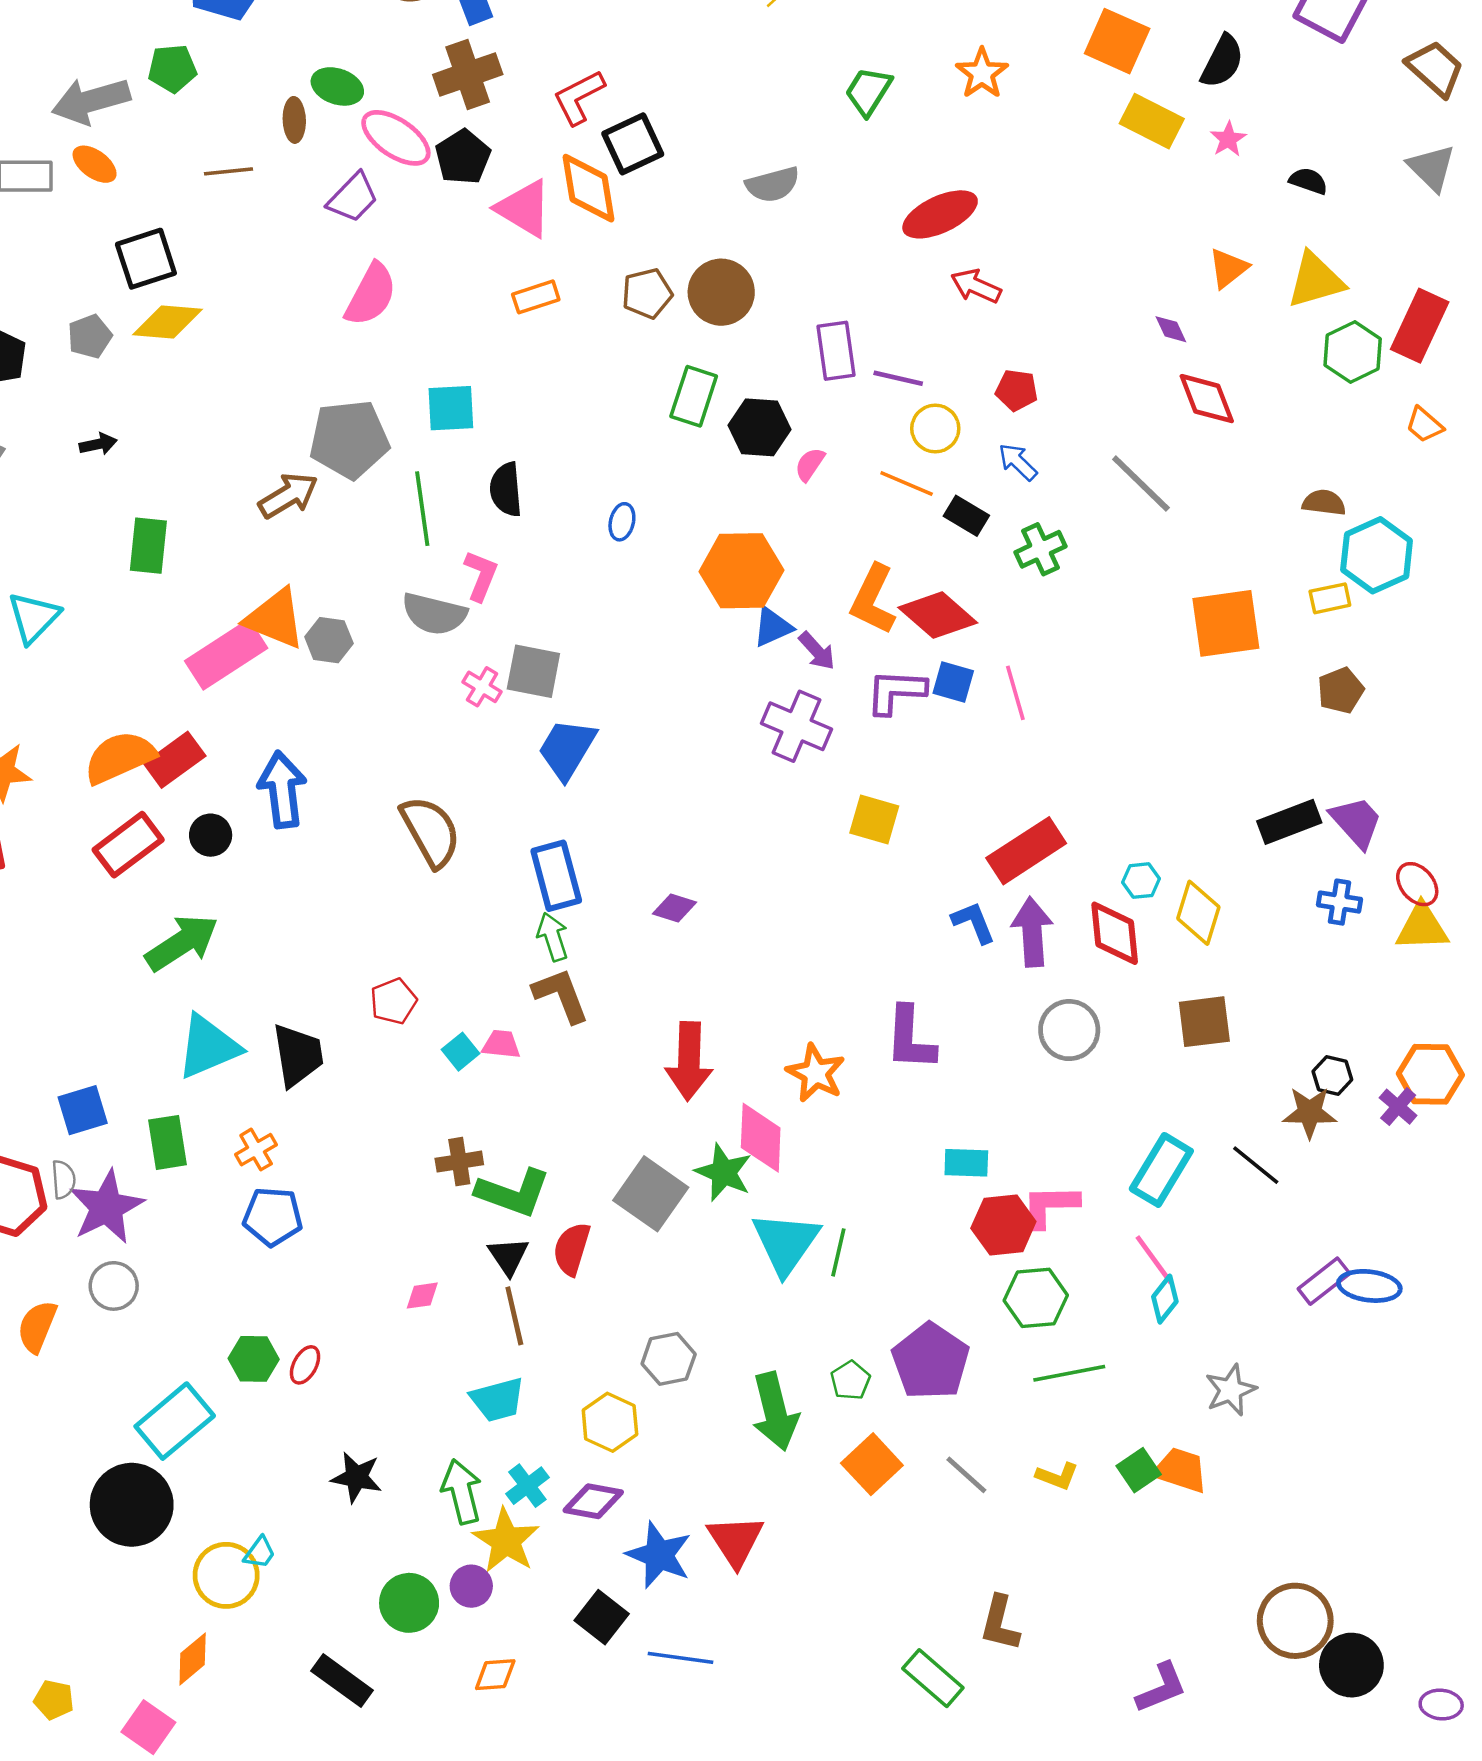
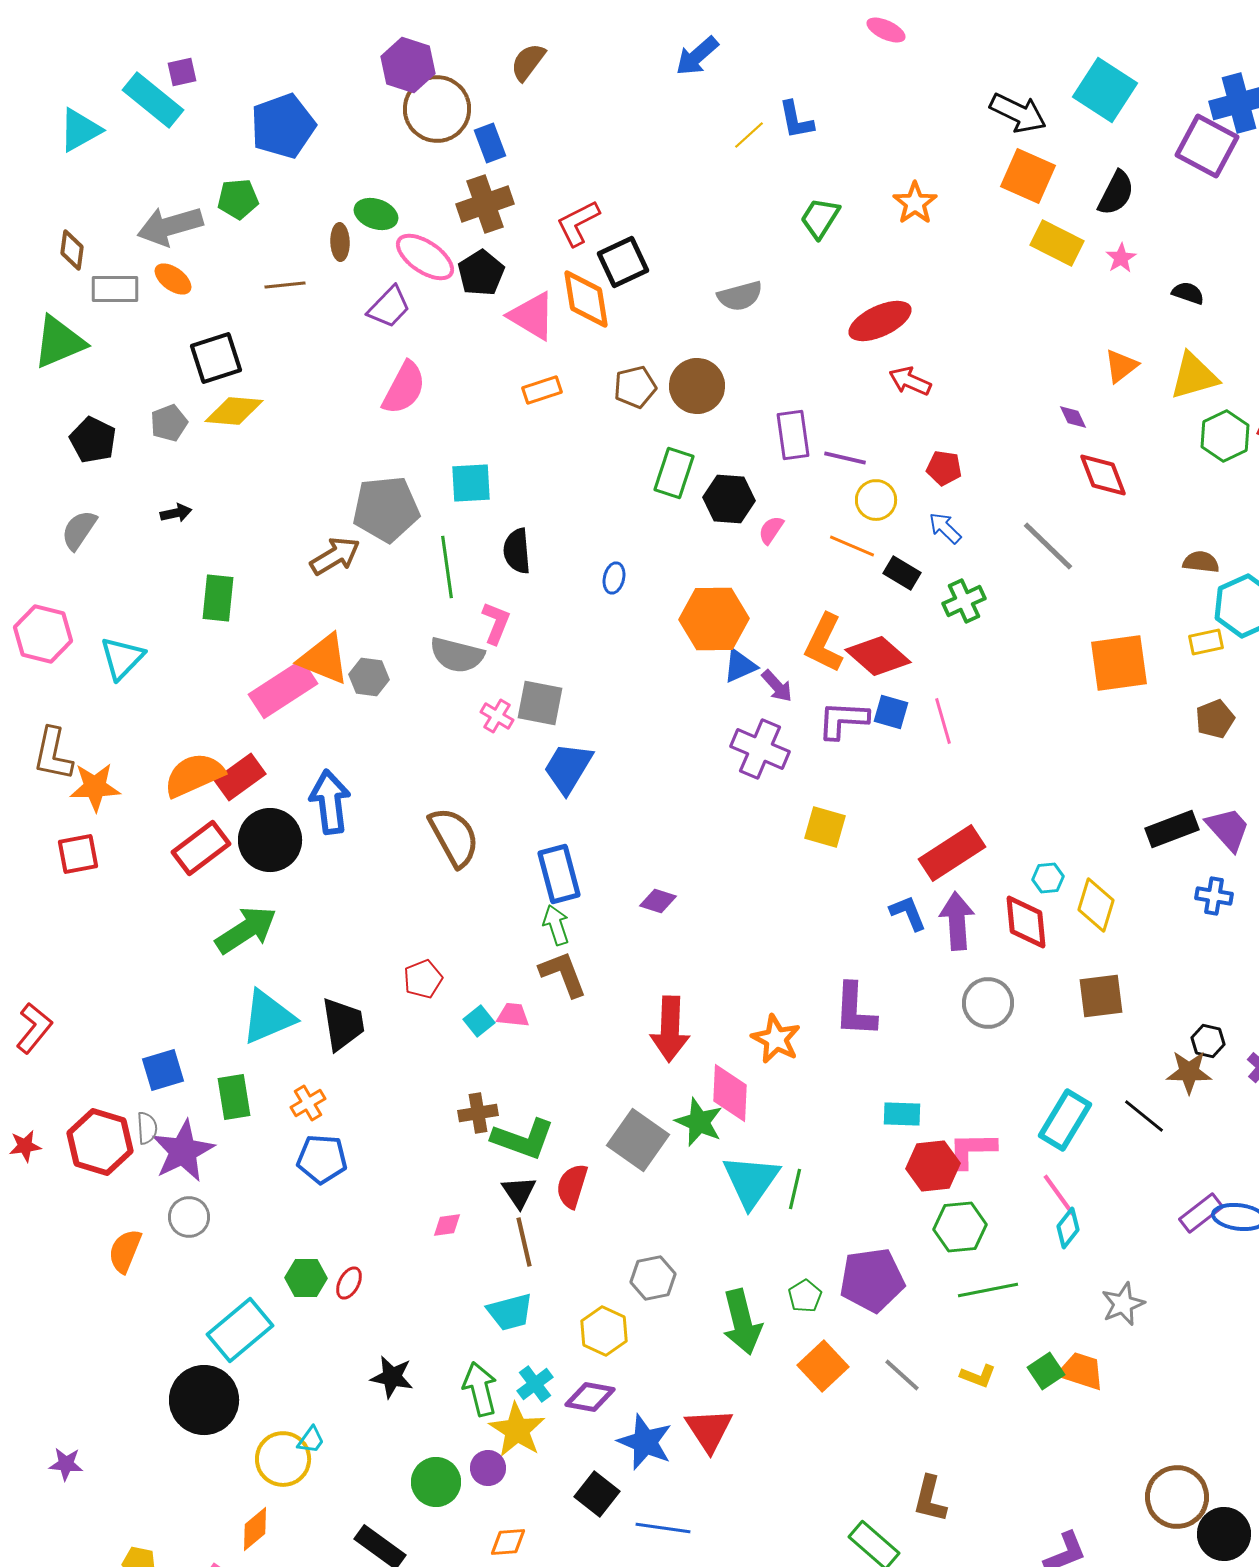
black circle: (211, 835) -> (270, 840), size x1.8
purple pentagon: (930, 1361) -> (872, 1280), turned 30

